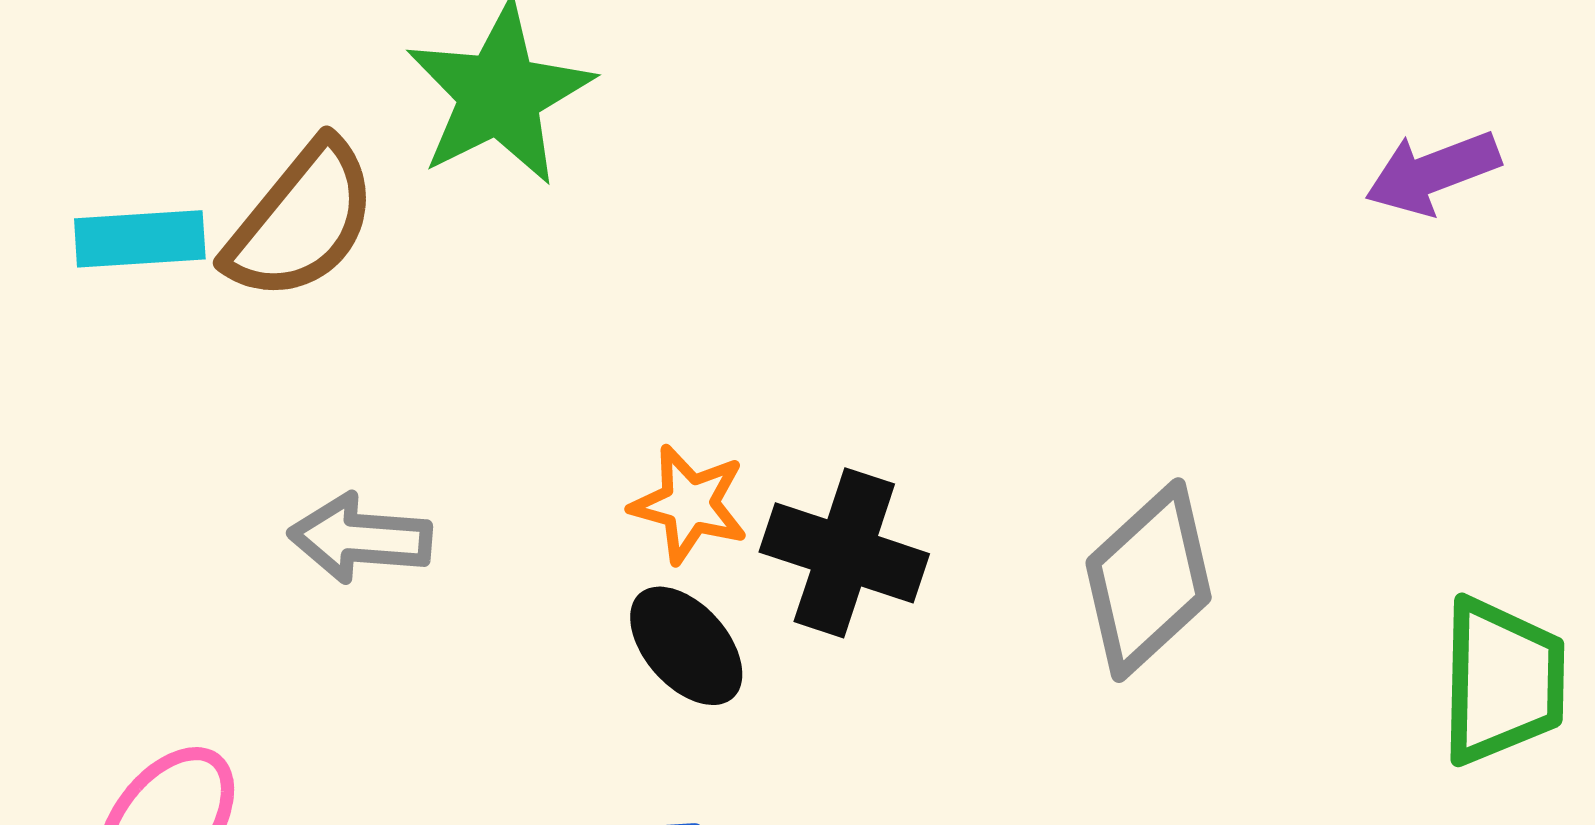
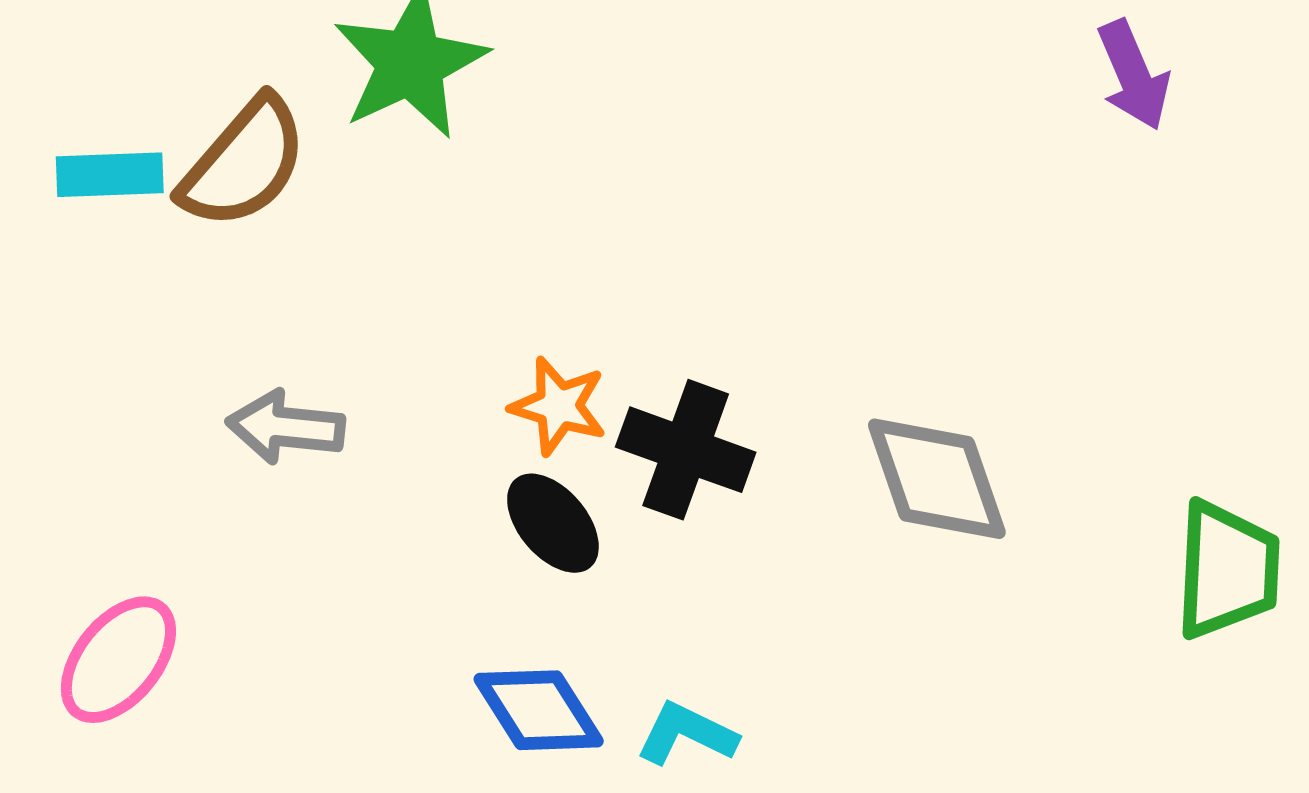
purple arrow: (1433, 173) -> (1133, 75), moved, turned -94
gray diamond: (1149, 580) -> (937, 479), turned -68

